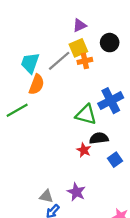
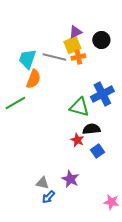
purple triangle: (80, 25) -> (75, 32), moved
gray line: (59, 61) -> (54, 57), turned 55
blue square: (115, 160) -> (97, 151), moved

